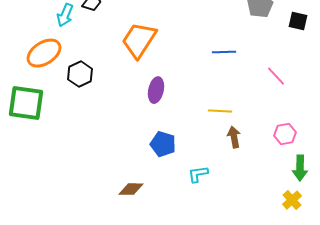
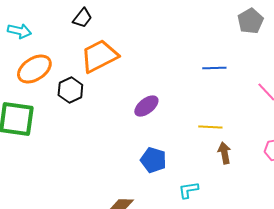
cyan arrow: (65, 15) -> (19, 31), moved, turned -100
orange trapezoid: (139, 40) -> (99, 56), moved, turned 30
purple ellipse: (156, 90) -> (146, 106), turned 40

